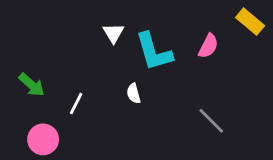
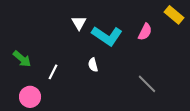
cyan L-shape: (154, 52) -> (107, 36), turned -40

